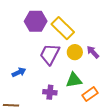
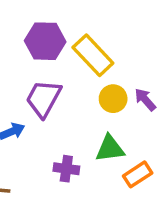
purple trapezoid: (50, 54) -> (43, 98), moved

